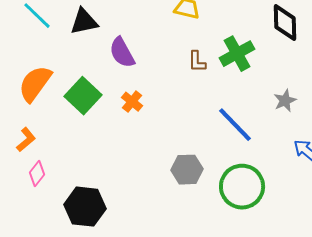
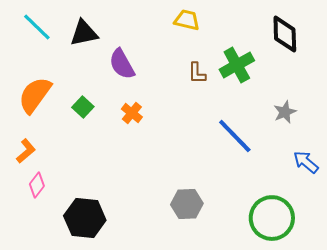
green square: (83, 96) -> (83, 107), size x0.6
gray hexagon: (187, 170) -> (187, 204), moved
green circle: (242, 187) -> (272, 218), moved

